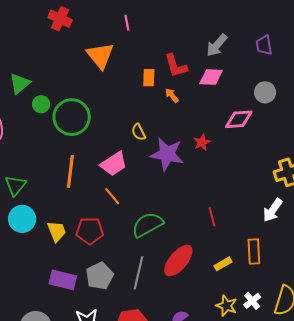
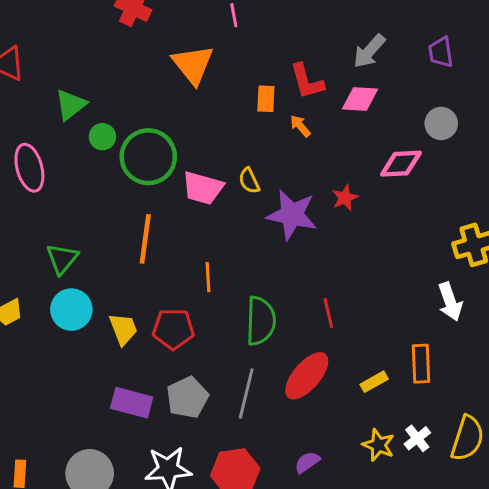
pink trapezoid: (114, 164) -> (203, 188), moved, turned 48
orange line: (112, 196) -> (208, 277), turned 36
white arrow: (273, 210) -> (450, 302), turned -55
red line: (212, 217) -> (328, 313), moved
green semicircle: (147, 225) -> (261, 321), turned 120

